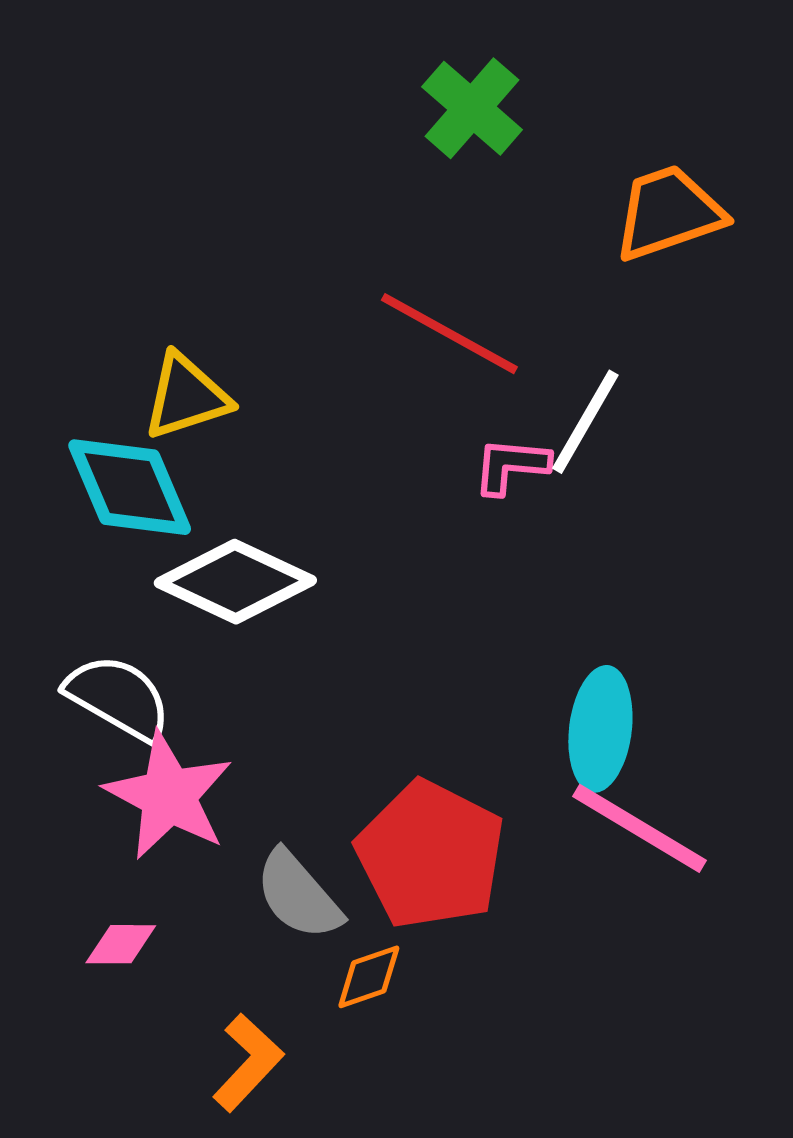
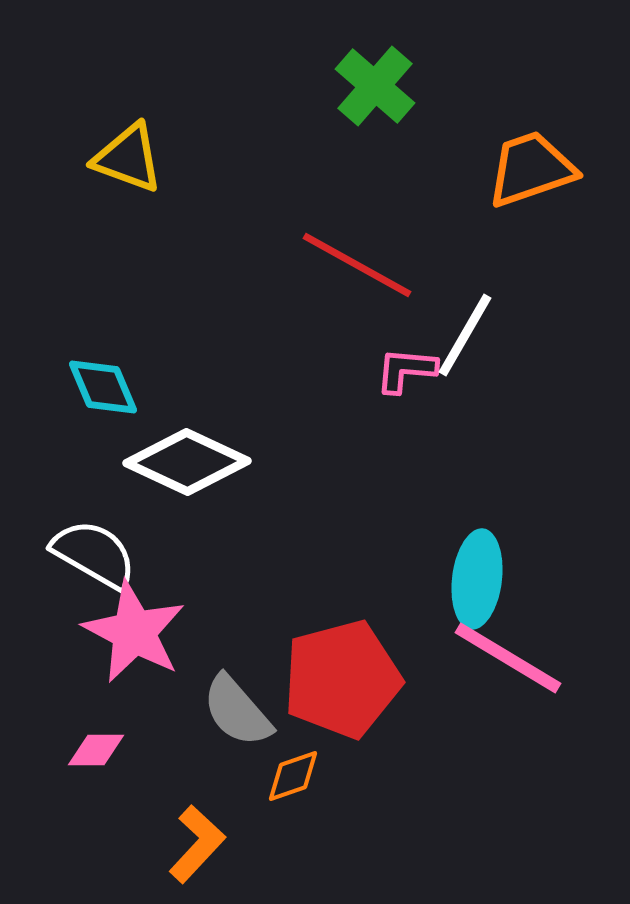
yellow triangle: (186, 397) -> (128, 158), moved, turned 38
cyan diamond: (130, 487) -> (103, 387), size x0.7
red pentagon: (430, 855) -> (342, 679), turned 30

